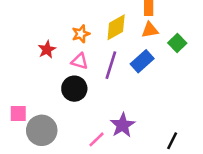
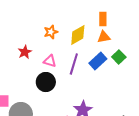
orange star: (81, 34) -> (51, 32), moved
green square: (177, 43) -> (119, 57), moved

